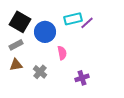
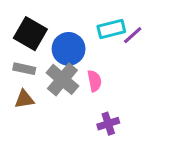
gray rectangle: (16, 45) -> (24, 69), turned 40
gray cross: (40, 72) -> (62, 79), moved, size x1.5
purple cross: (82, 78) -> (108, 124), moved

